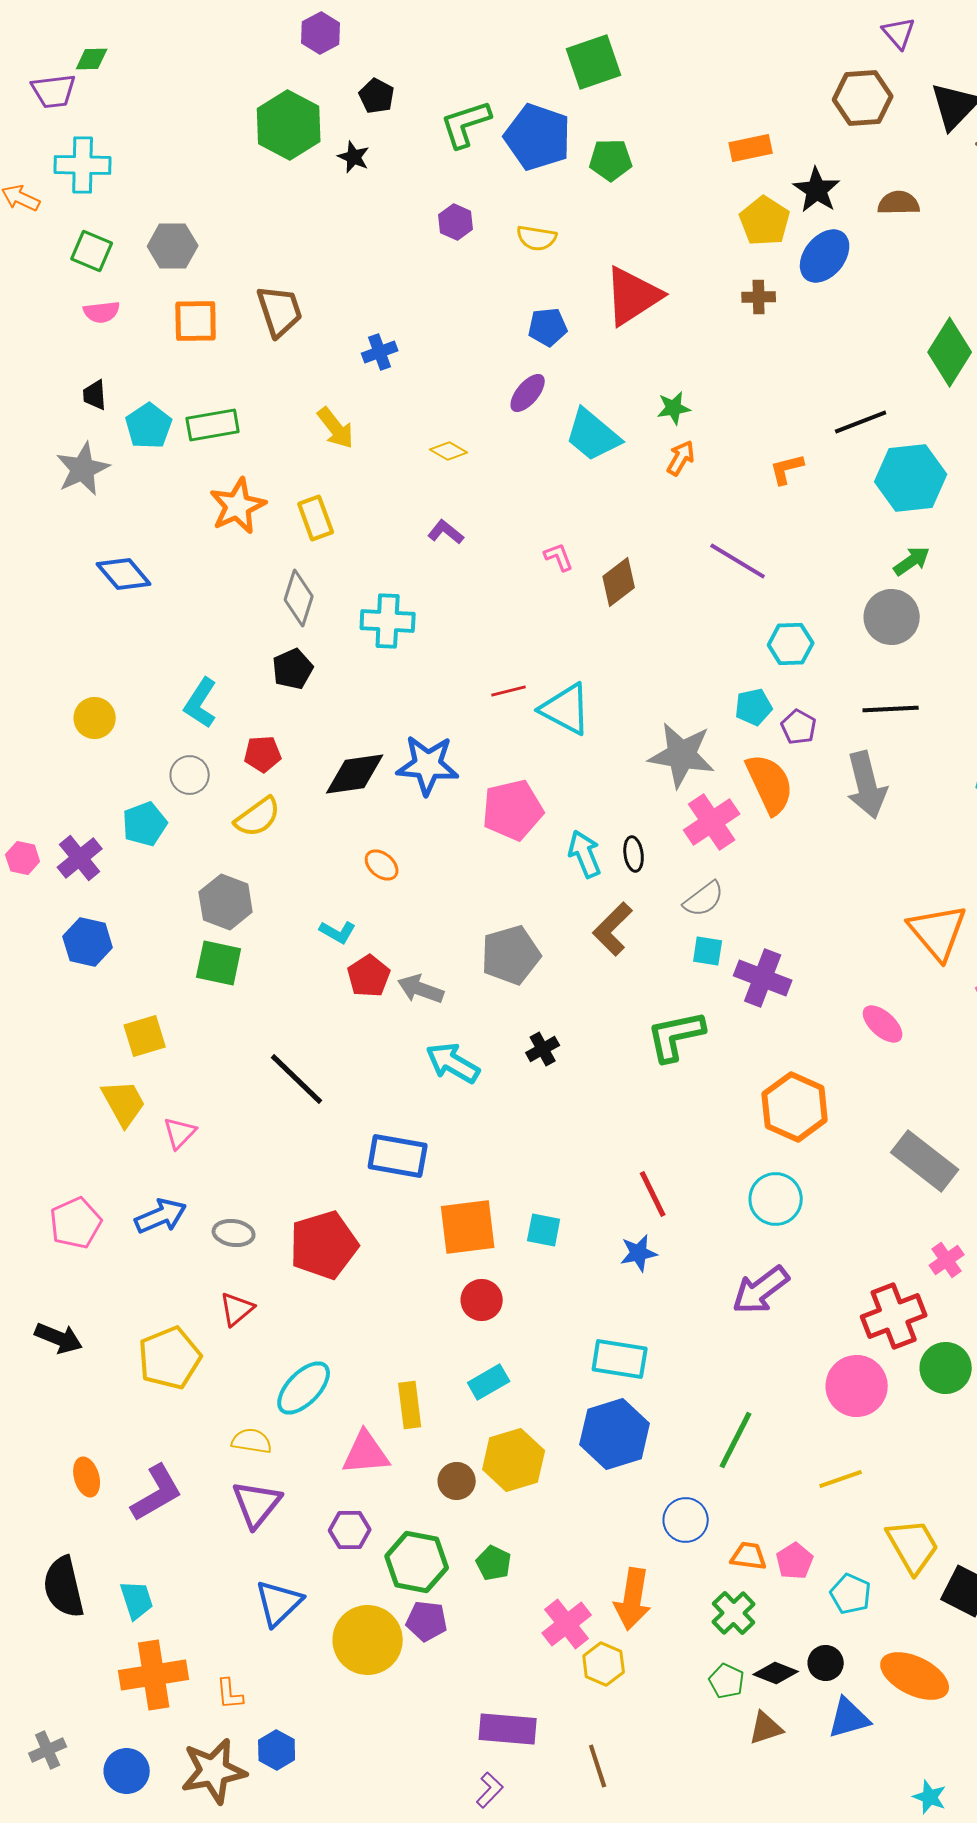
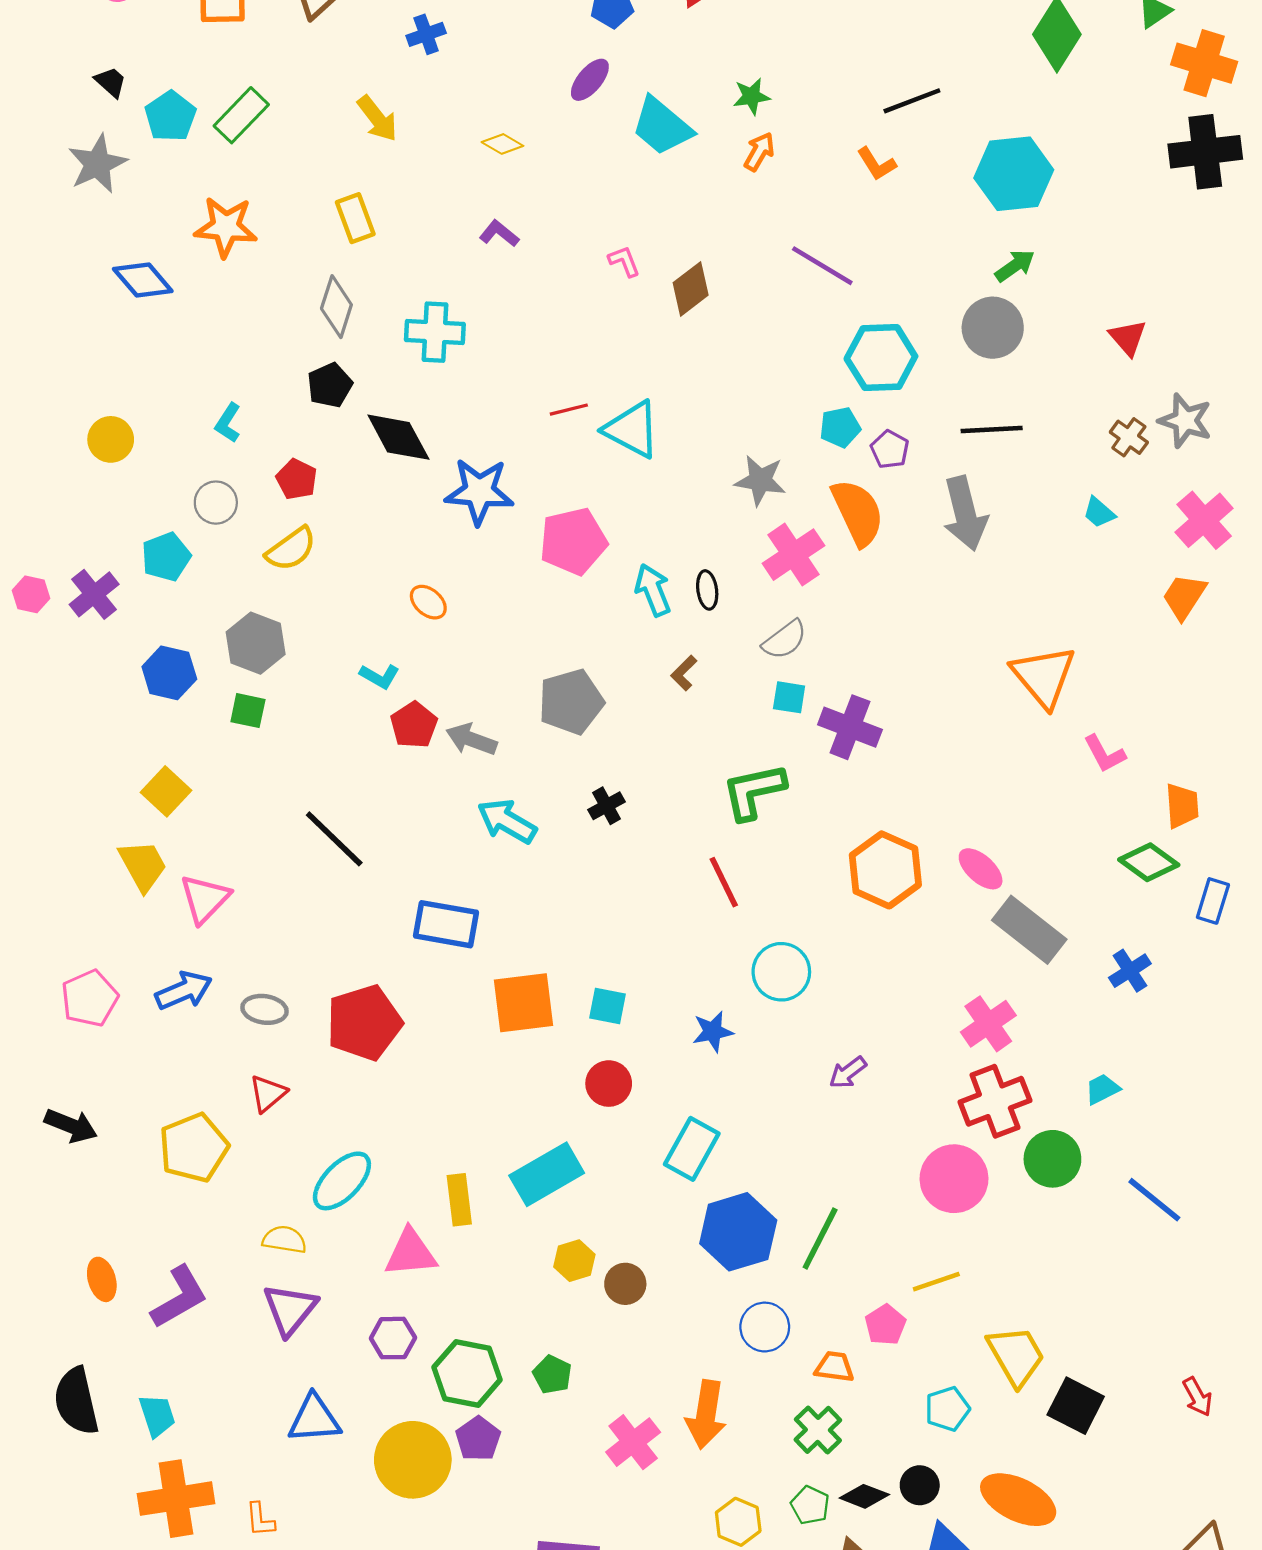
black trapezoid: (95, 395) -> (111, 82), turned 136
black line: (861, 422) -> (912, 101), moved
green rectangle: (213, 425) -> (241, 115), turned -36
orange L-shape: (787, 469) -> (877, 164), turned -108
orange star: (238, 506) -> (226, 227), moved, turned 30
cyan hexagon: (791, 644) -> (881, 358), size x1.4
cyan L-shape: (201, 703) -> (228, 423), size x0.7
red pentagon: (263, 754) -> (297, 479), turned 30
gray star: (682, 755) -> (760, 480), size x0.7
black diamond: (355, 774) -> (398, 437), moved, turned 70
brown L-shape: (613, 929) -> (684, 673), size x0.6
blue hexagon: (88, 942) -> (169, 673), moved
green square: (219, 963) -> (248, 711), size x0.7
pink ellipse: (883, 1024) -> (981, 869), moved
yellow square: (145, 1036) -> (166, 791), turned -30
pink triangle: (180, 1133) -> (205, 899), size x1.4
red line: (653, 1194) -> (724, 882), moved
cyan circle: (776, 1199) -> (781, 972), moved
pink cross: (947, 1260) -> (988, 1024), moved, size x1.4
purple arrow: (761, 1290) -> (848, 1072), size x0.6
red circle: (482, 1300) -> (609, 1084), moved
cyan rectangle: (620, 1359) -> (692, 1149), turned -70
cyan rectangle: (489, 1382) -> (547, 1174), size x1.6
blue hexagon: (615, 1434) -> (738, 1232), moved
yellow hexagon: (514, 1460) -> (574, 1261), size x0.6
brown circle: (457, 1481) -> (625, 1284), moved
pink pentagon: (795, 1561) -> (885, 1325), moved
cyan pentagon: (851, 1594) -> (947, 1409), turned 30
blue triangle: (279, 1603) -> (314, 1419), turned 40
purple pentagon: (427, 1621) -> (478, 1439), turned 30
yellow hexagon: (604, 1664) -> (738, 1522), moved

